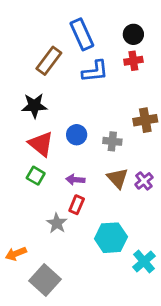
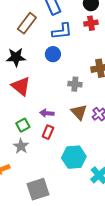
blue circle: (77, 135) -> (53, 54), moved
green square: (36, 176) -> (23, 125), moved, turned 32
gray star: (57, 223) -> (21, 146), moved
gray square: (45, 280) -> (38, 189), moved, turned 30

